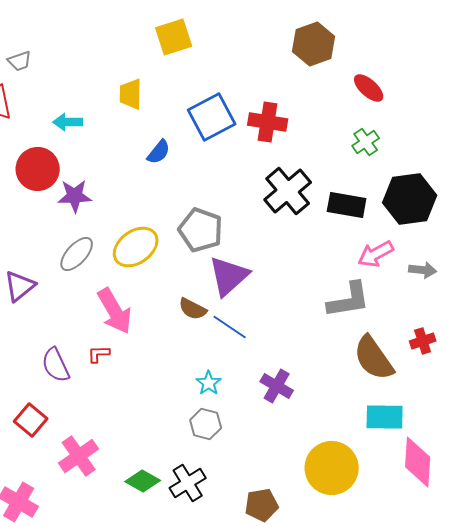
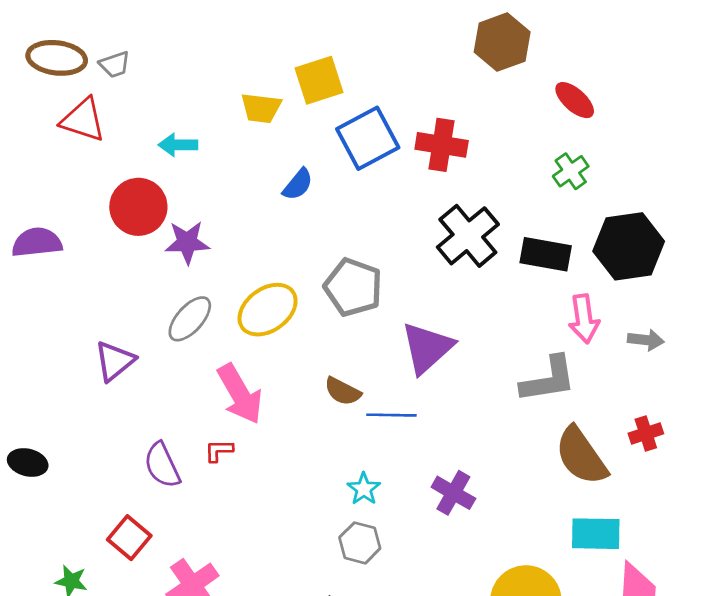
yellow square: (174, 37) -> (319, 80), moved
yellow trapezoid: (131, 94) -> (261, 108), turned -84
pink arrow: (376, 254) -> (584, 319), turned -69
purple triangle: (229, 276) -> (427, 348), moved
blue line: (230, 327) -> (391, 415), turned -33

